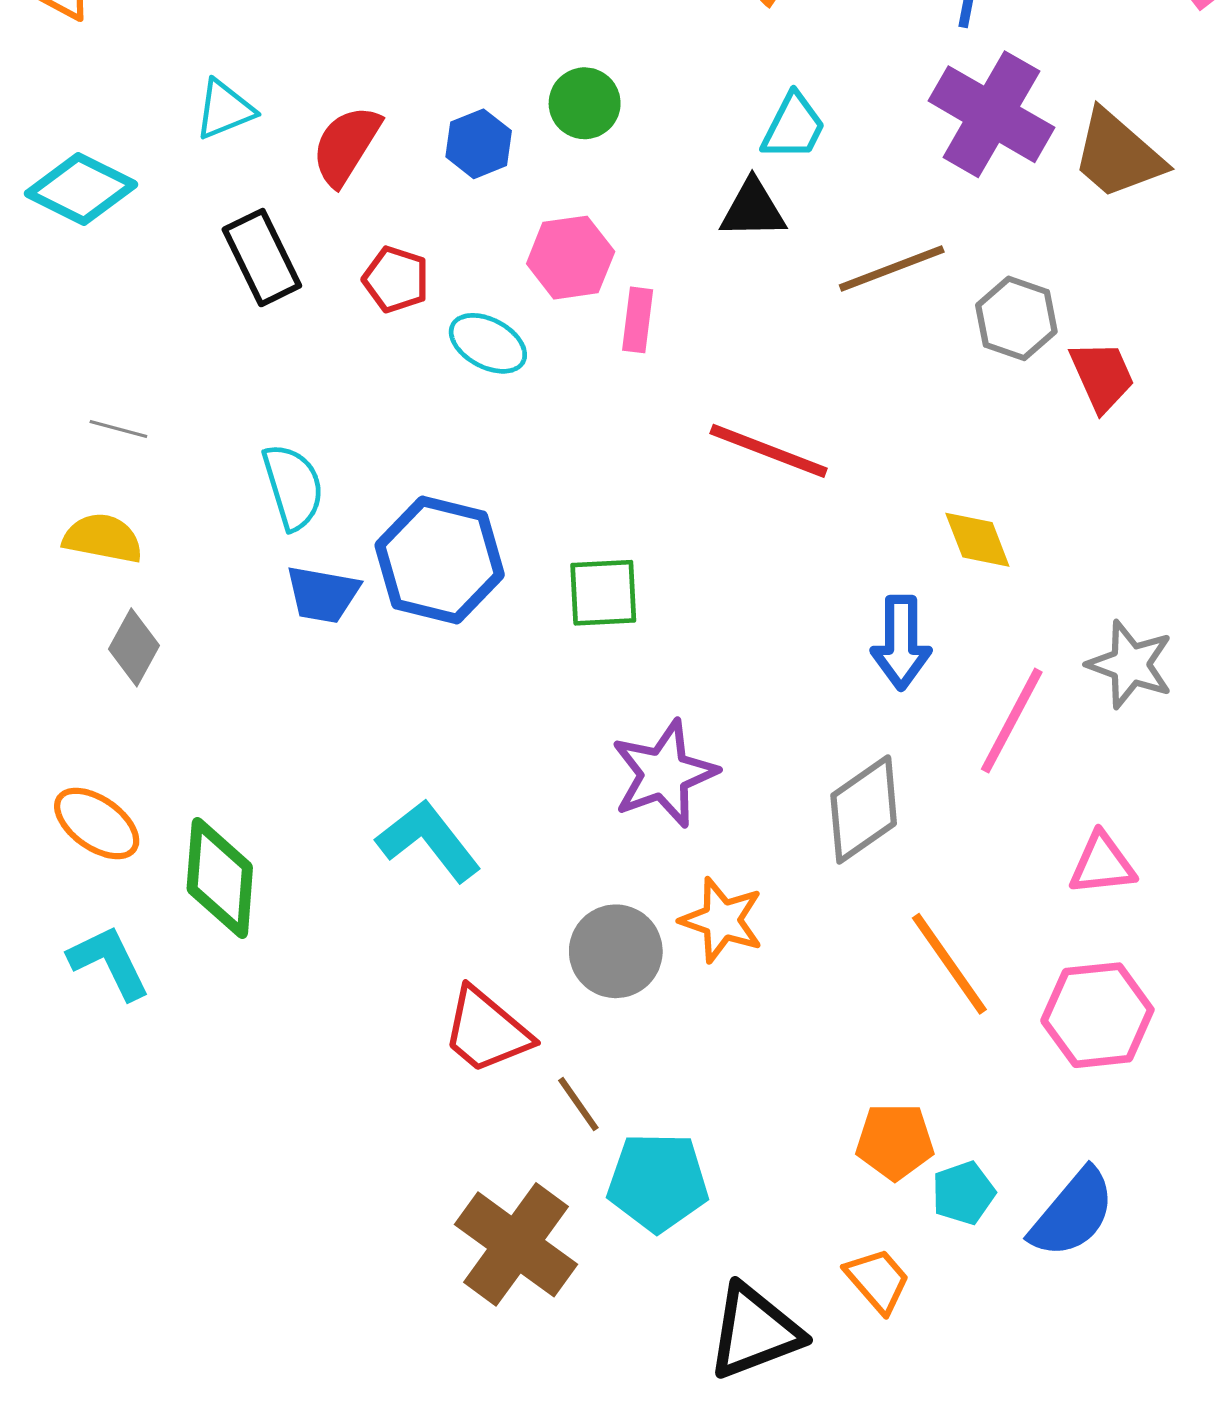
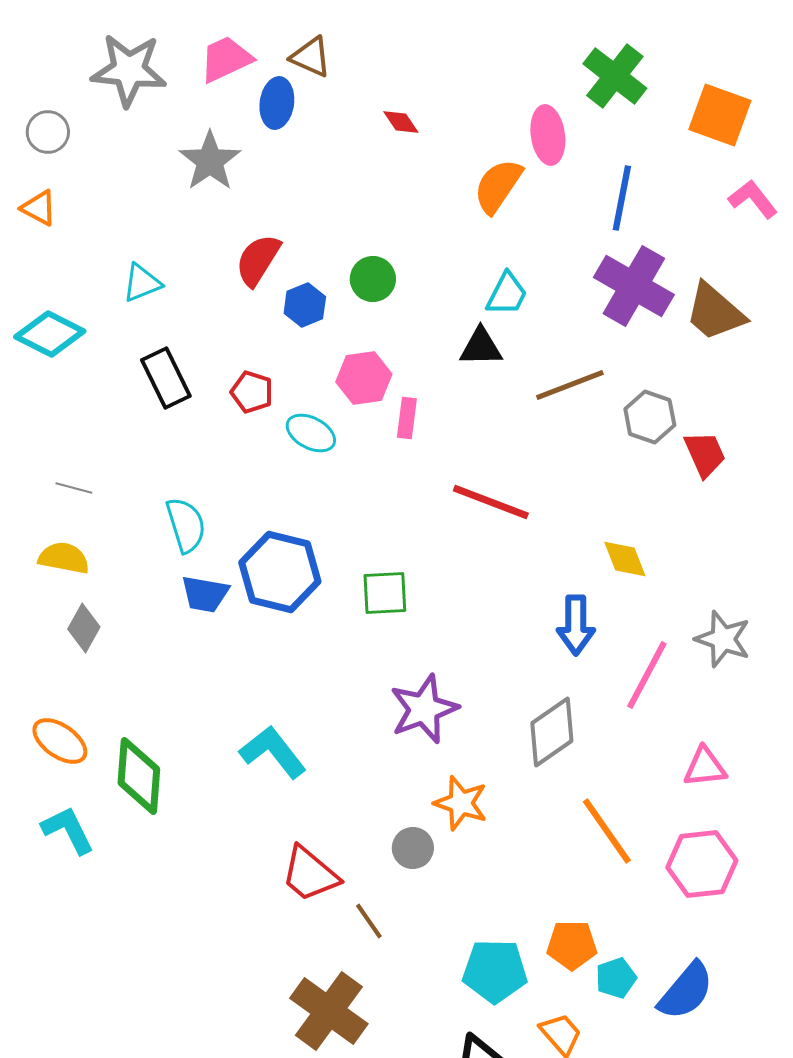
red semicircle: (346, 145) -> (258, 260), moved
gray circle: (616, 951) -> (413, 848), moved, size x0.7
cyan pentagon: (658, 1182) -> (495, 971), moved

